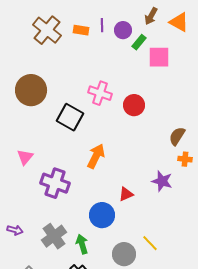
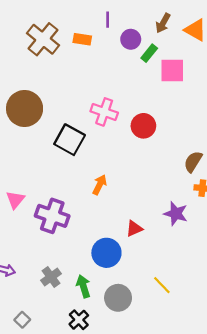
purple line: (102, 25) -> (108, 20), moved
orange arrow: (96, 156) -> (100, 185), size x0.7
pink triangle: (25, 157) -> (15, 200), moved
gray cross: (54, 236) -> (51, 277), size x0.7
gray circle: (124, 254) -> (118, 298), moved

